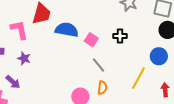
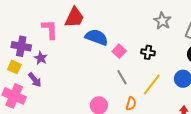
purple star: (24, 58) -> (41, 58), moved
yellow line: (138, 78) -> (152, 84), moved
orange semicircle: (102, 88) -> (131, 104), moved

